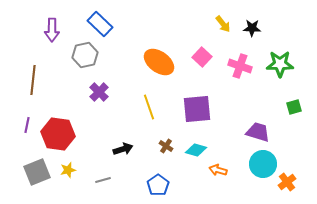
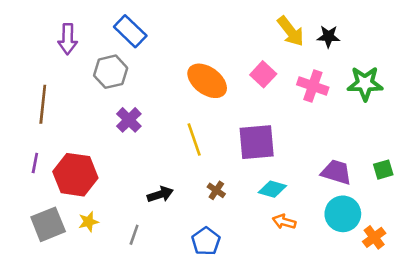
yellow arrow: (223, 24) -> (291, 31), size x1.4
green square: (294, 107) -> (383, 170), moved
cyan diamond: (196, 150) -> (272, 189), moved
gray line: (103, 180) -> (134, 235), turned -56

